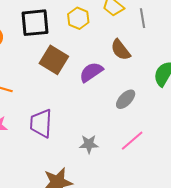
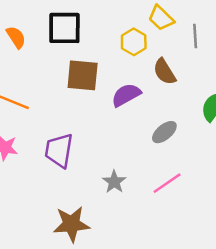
yellow hexagon: (78, 18) -> (134, 42), moved
brown square: (54, 60) -> (83, 75), turned -32
gray star: (89, 144) -> (114, 182), turned 30

